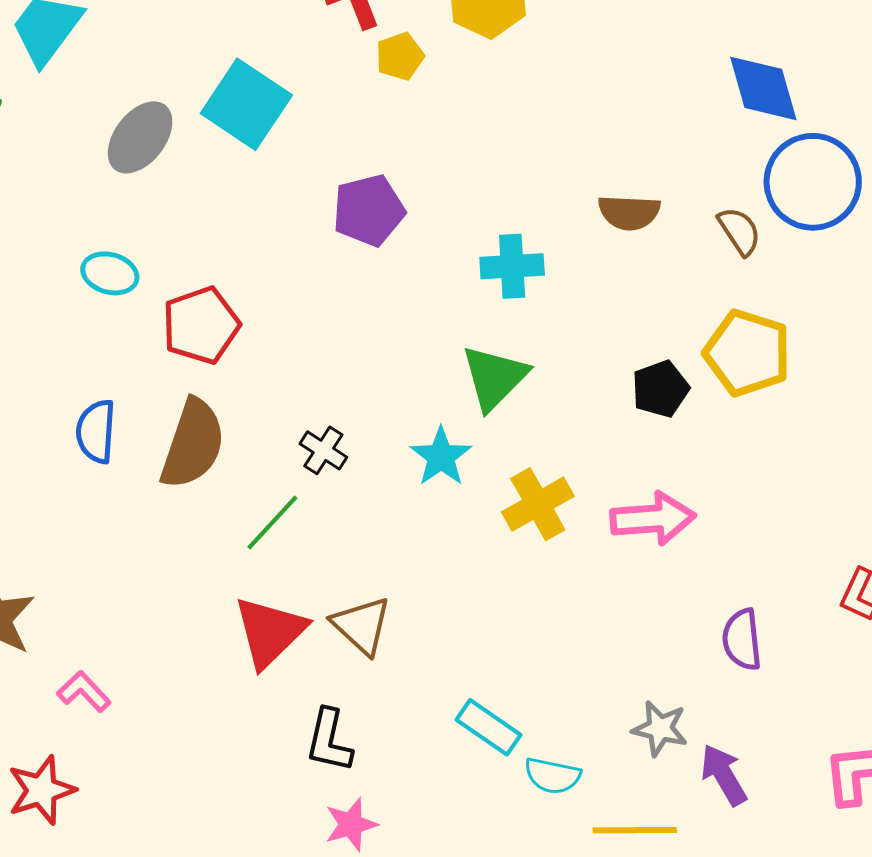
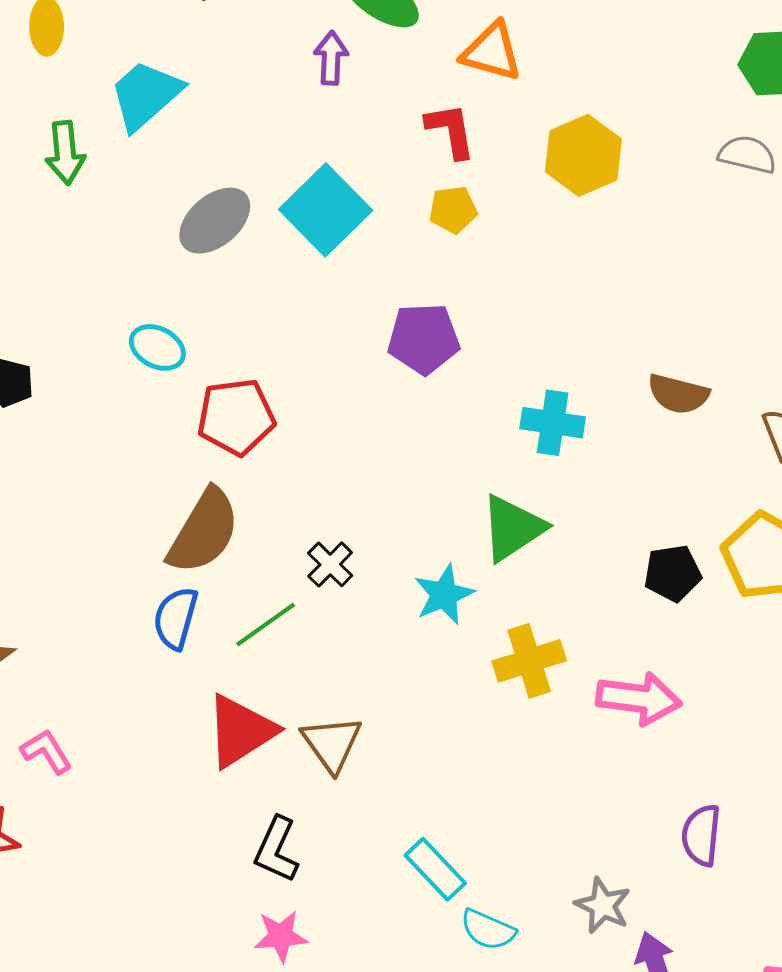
yellow pentagon: (400, 56) -> (453, 210), moved
blue semicircle: (96, 431) -> (176, 618), moved

